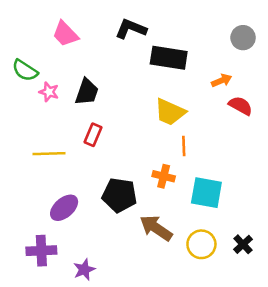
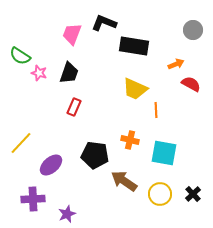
pink trapezoid: (65, 34) -> (72, 34), moved, turned 65
orange line: (184, 146) -> (156, 110), moved
yellow line: (49, 154) -> (21, 143), moved, turned -45

